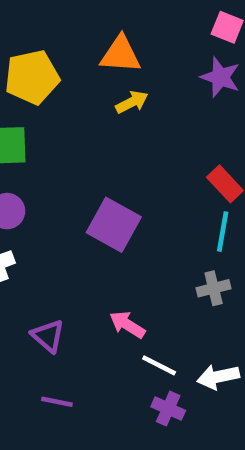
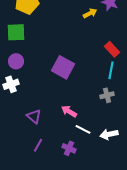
yellow arrow: (132, 102) -> (90, 13), moved
purple line: (57, 402) -> (38, 145), turned -72
purple cross: (168, 409) -> (69, 148), moved

